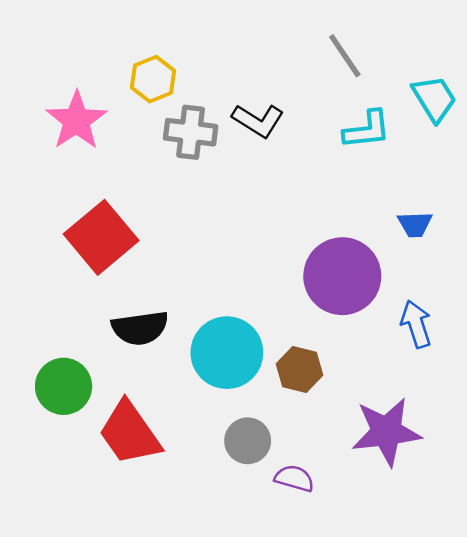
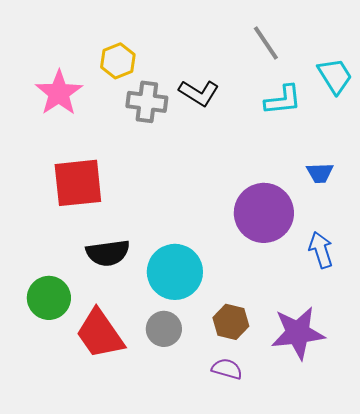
red square: (101, 237) -> (78, 183), turned 34
brown hexagon: (299, 369) -> (231, 322), moved
gray circle: (248, 441) -> (164, 329), moved

